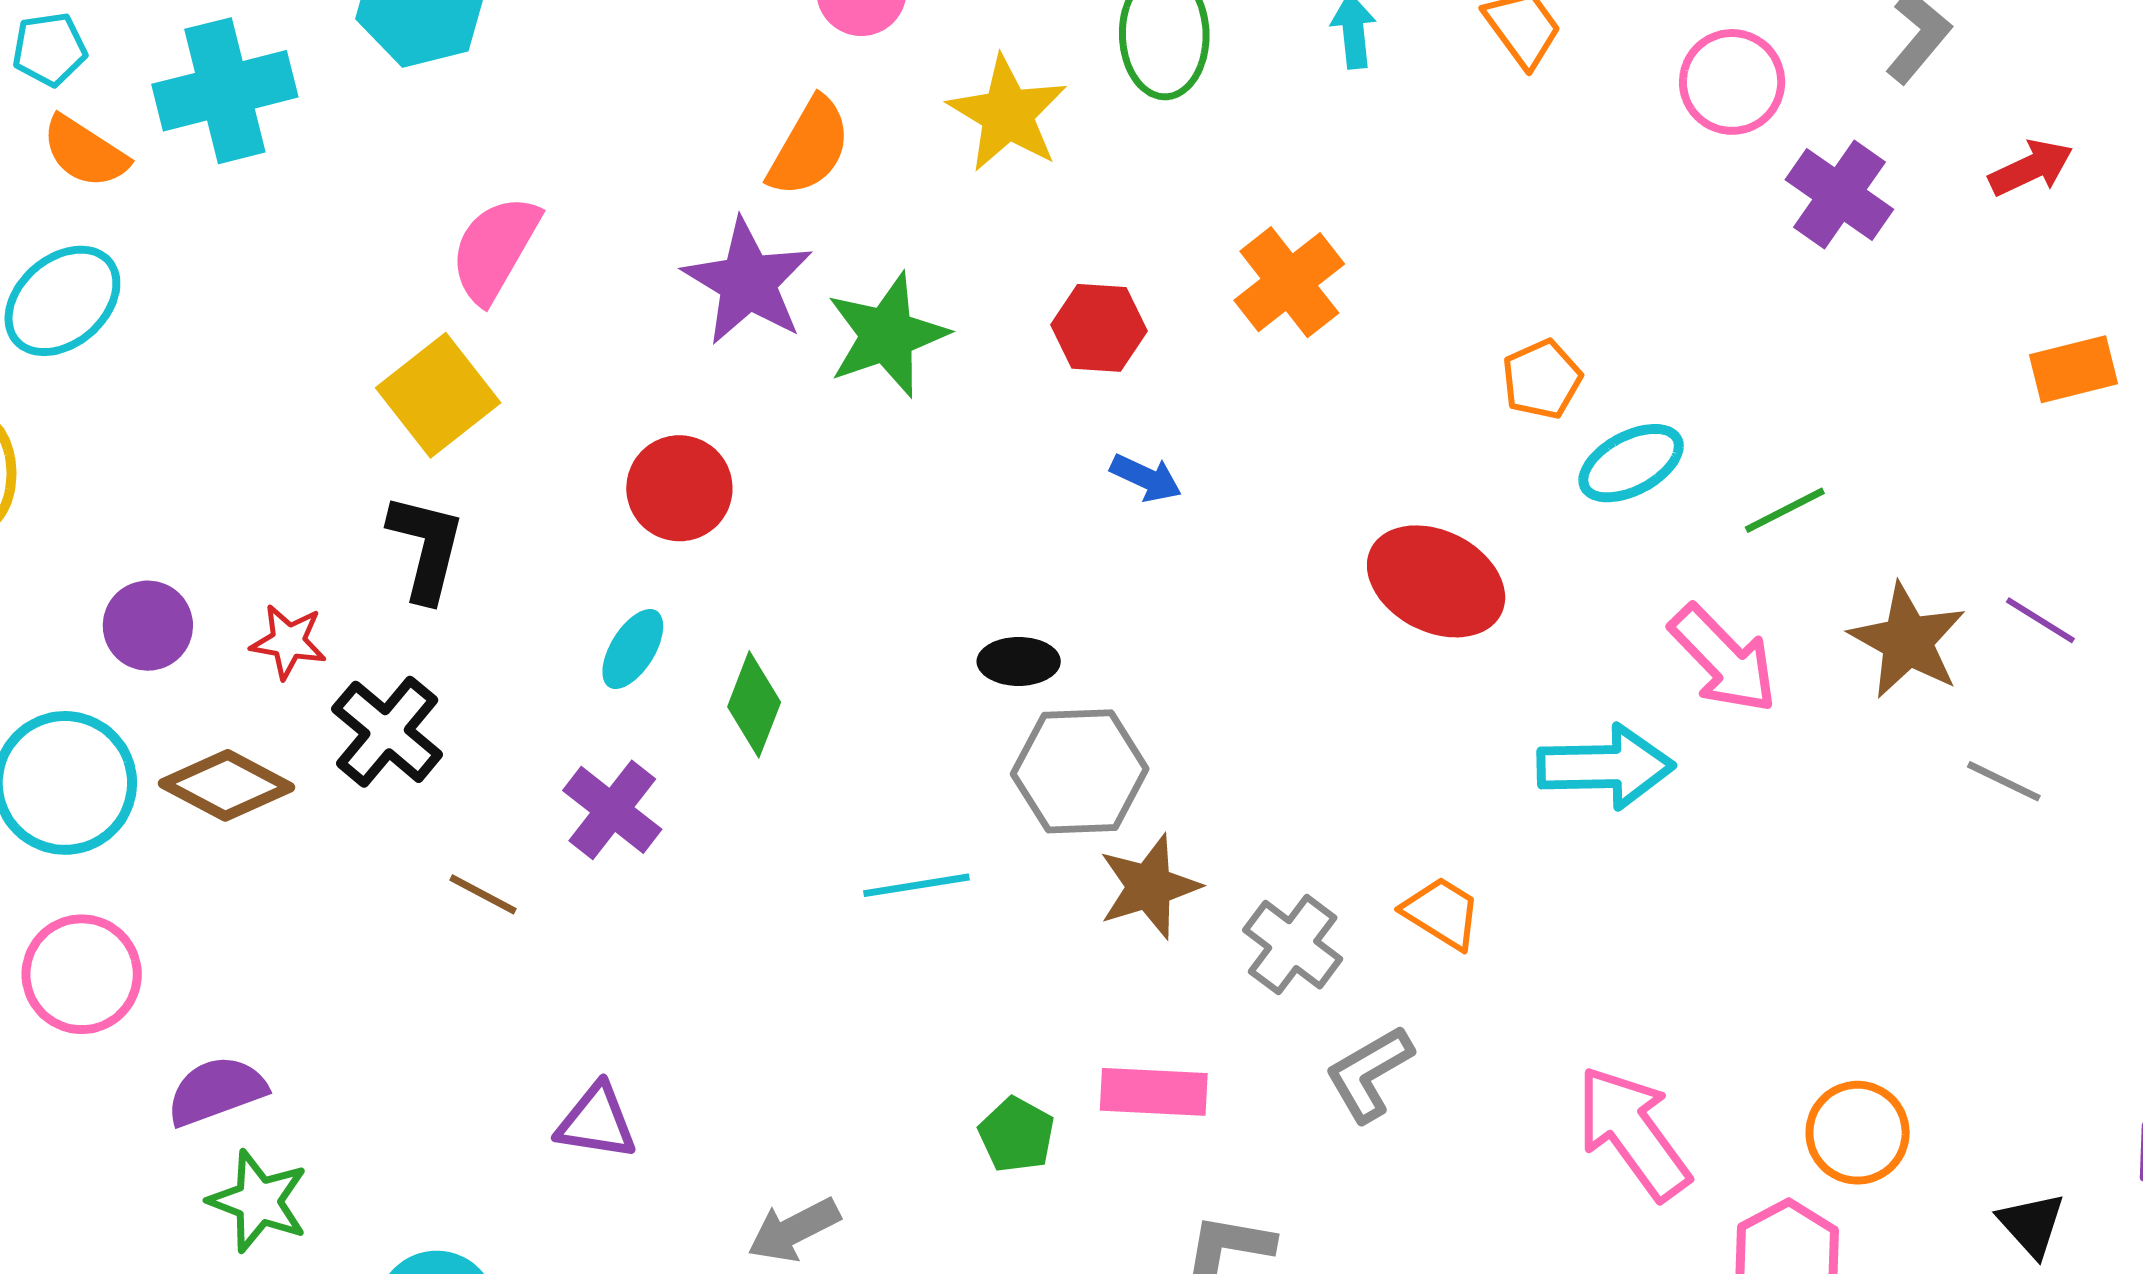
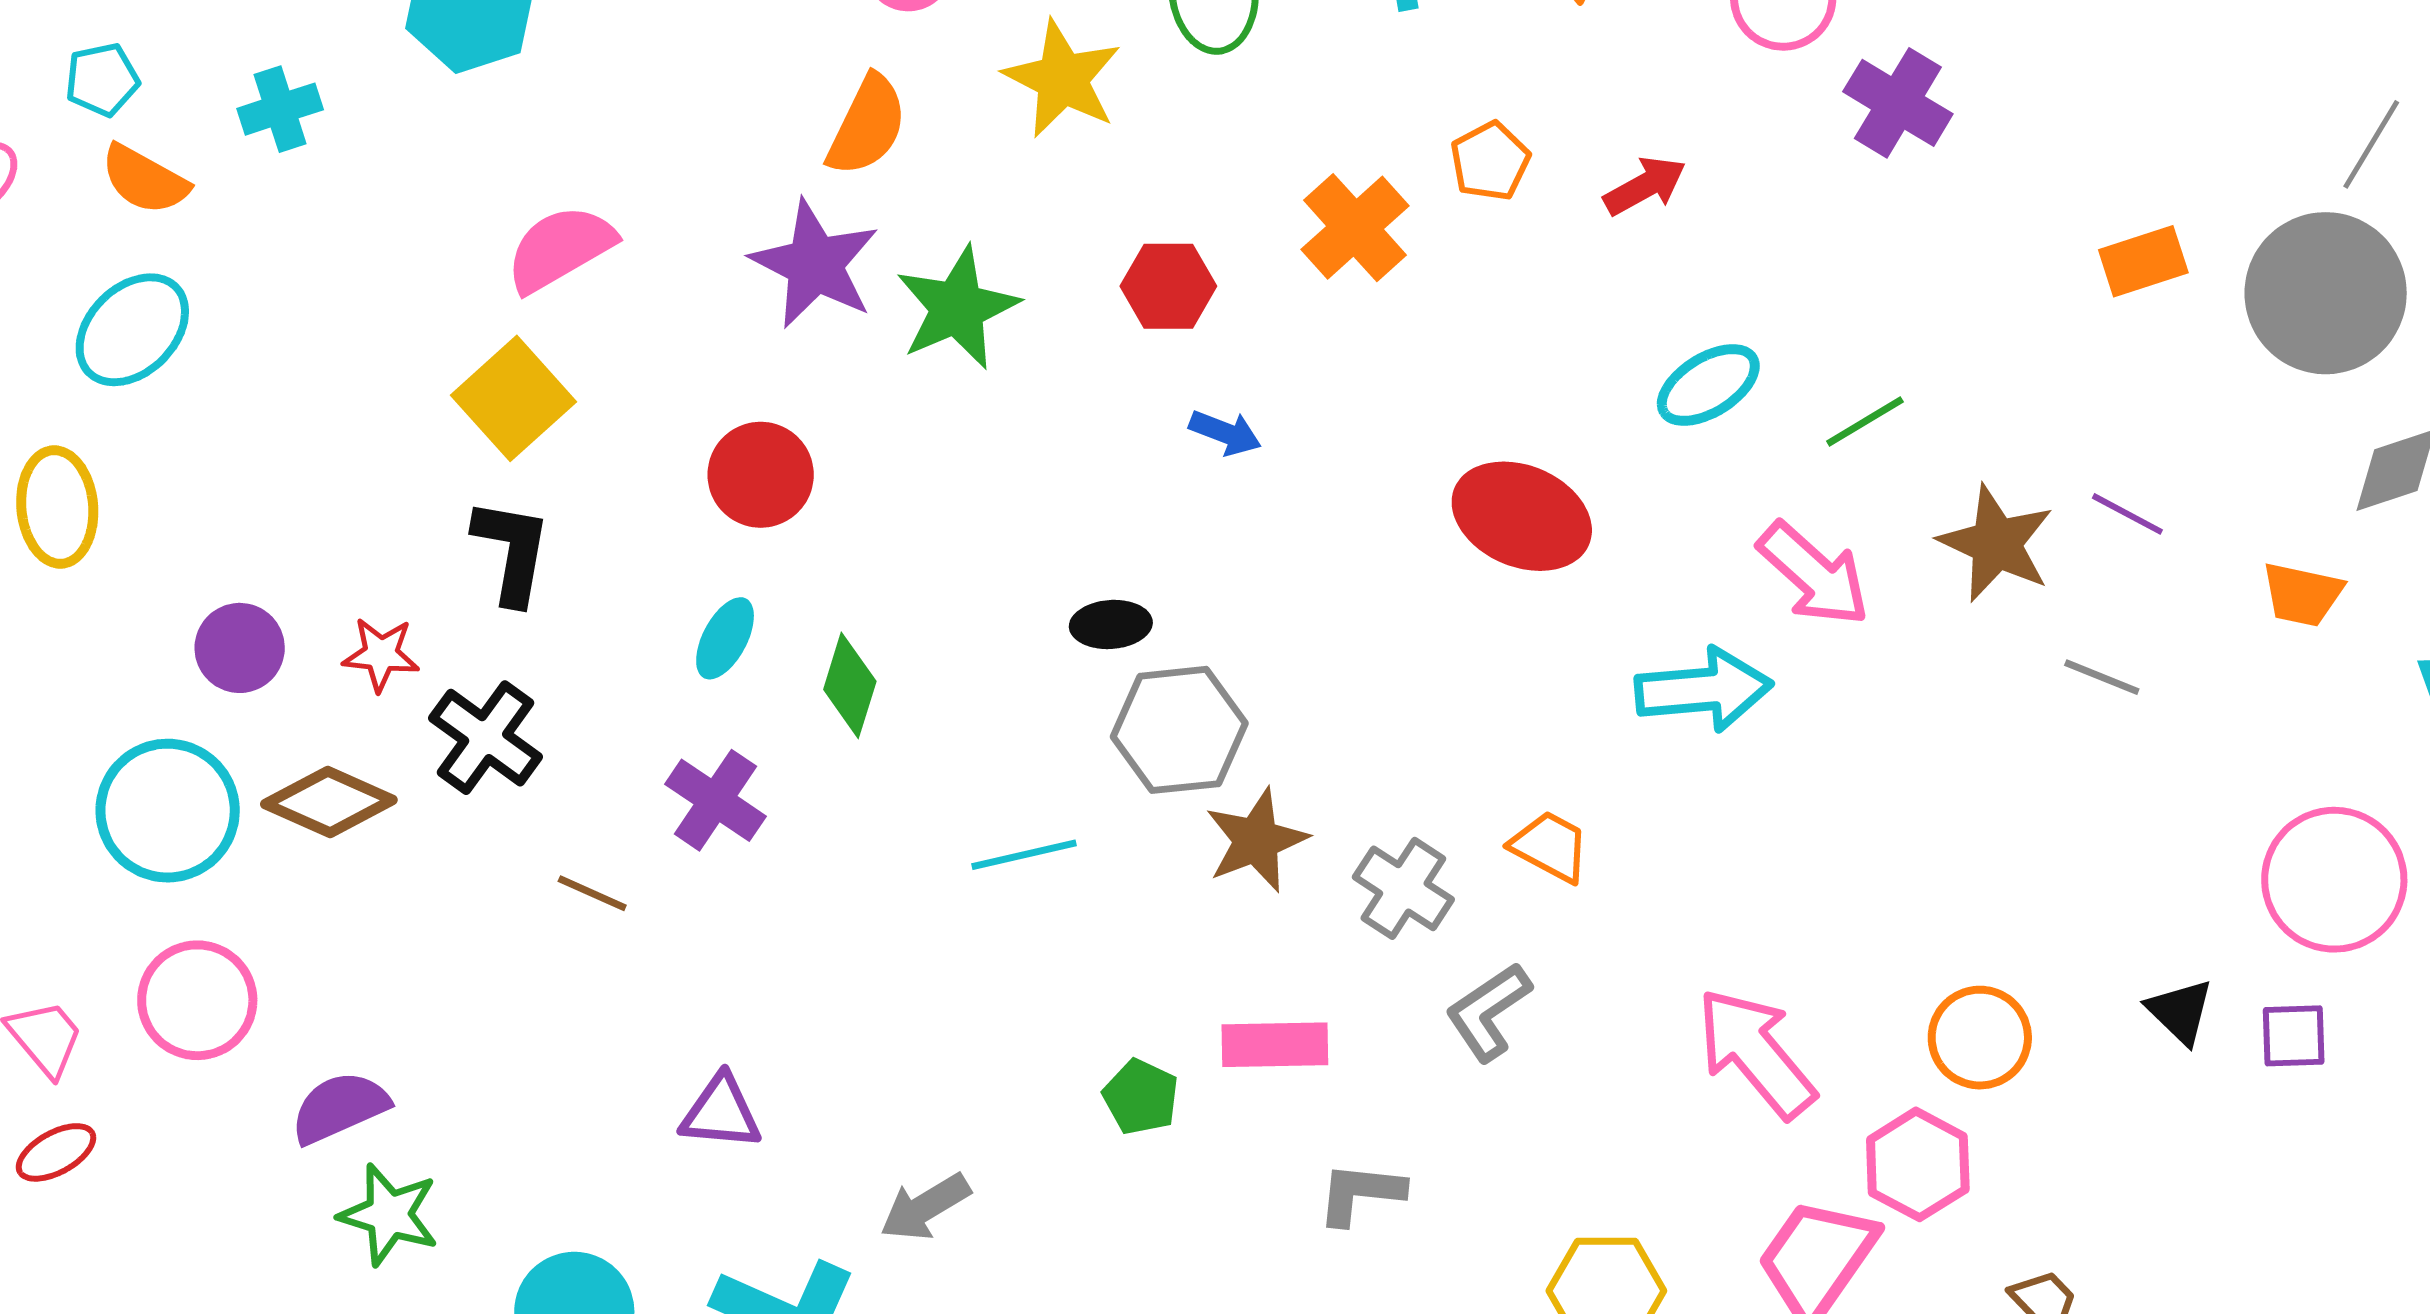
cyan cross: (225, 91) -> (280, 109), size x0.6
red arrow: (2031, 168) -> (1645, 186), moved
pink semicircle: (495, 249) -> (560, 248), turned 34
orange pentagon: (1542, 379) -> (1490, 161), moved
black triangle: (2032, 1224) -> (2180, 1011), moved

